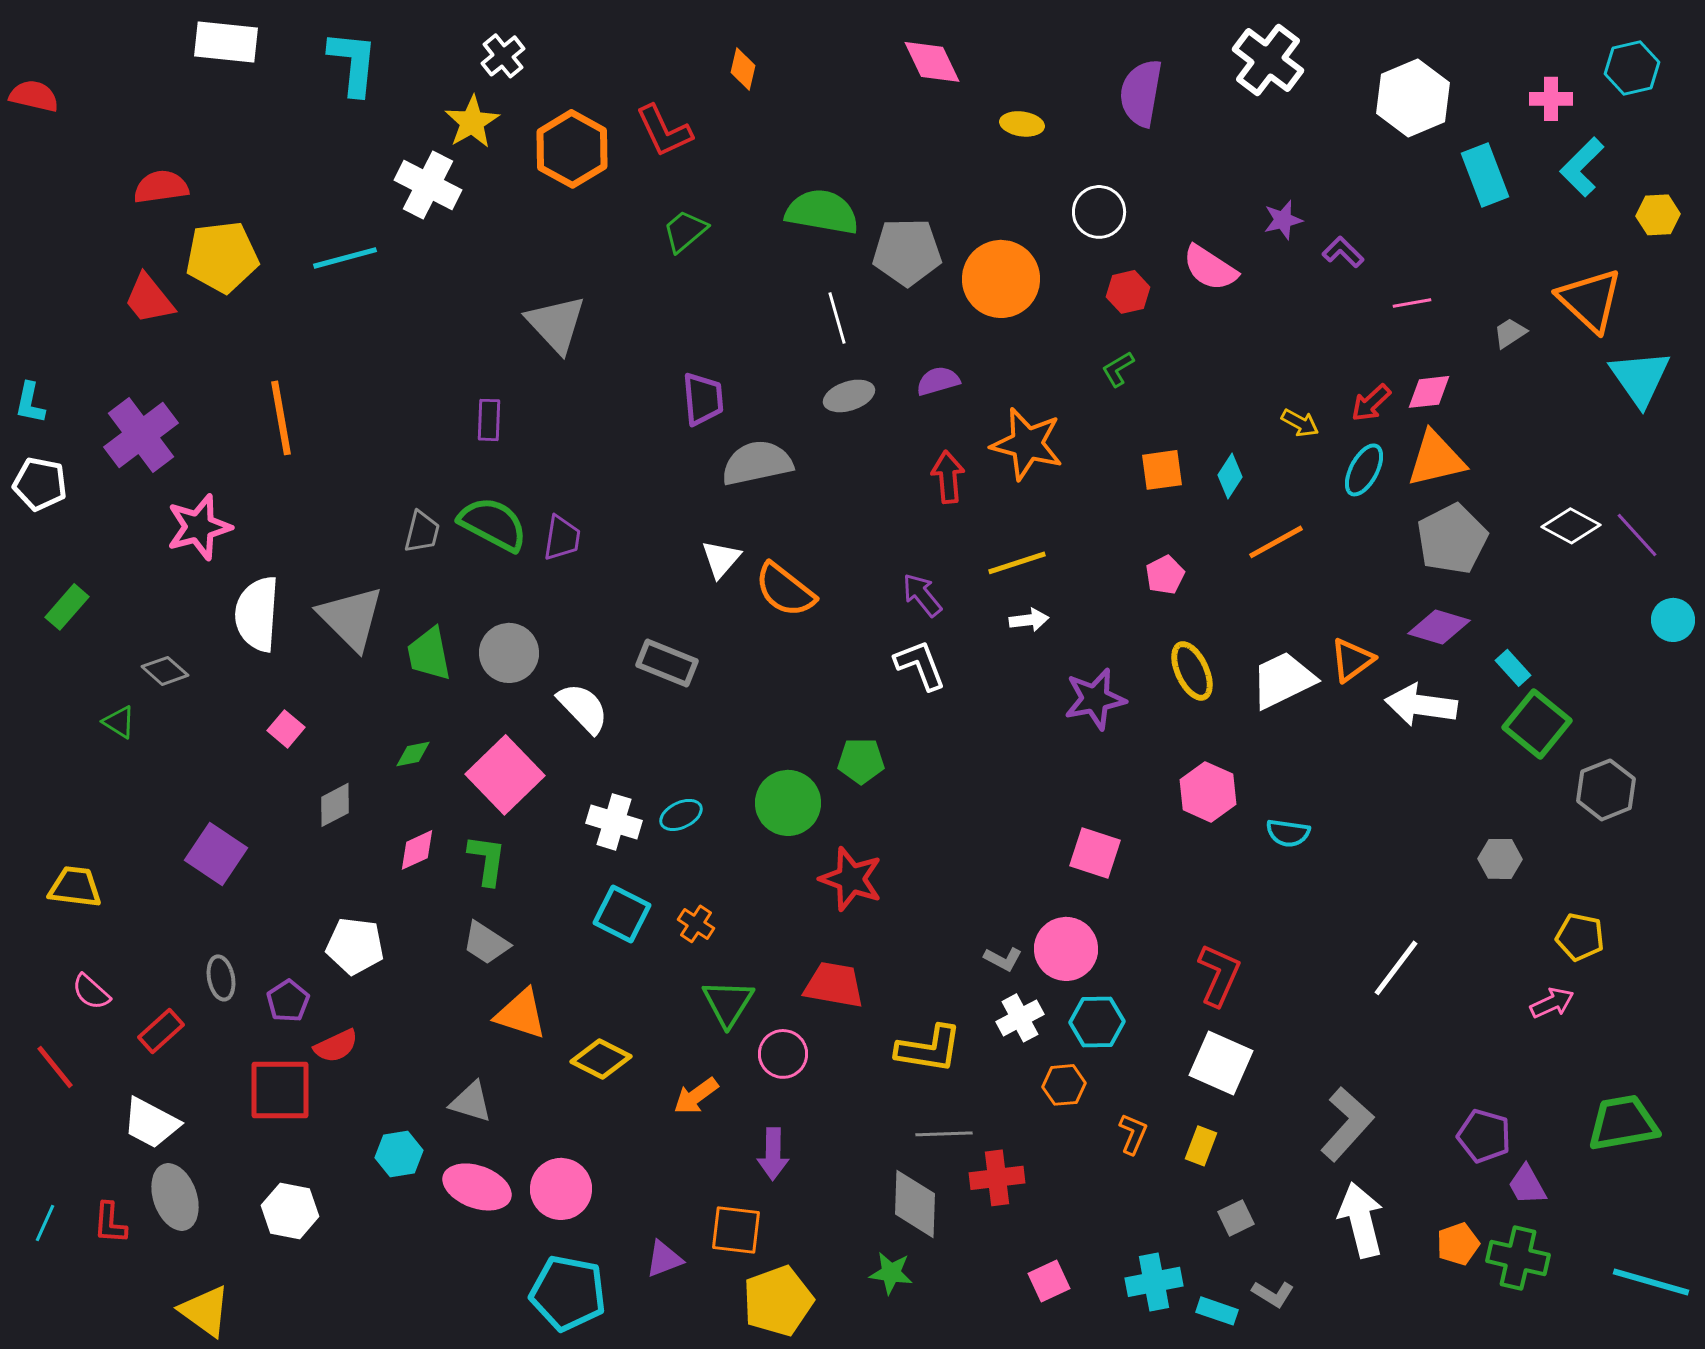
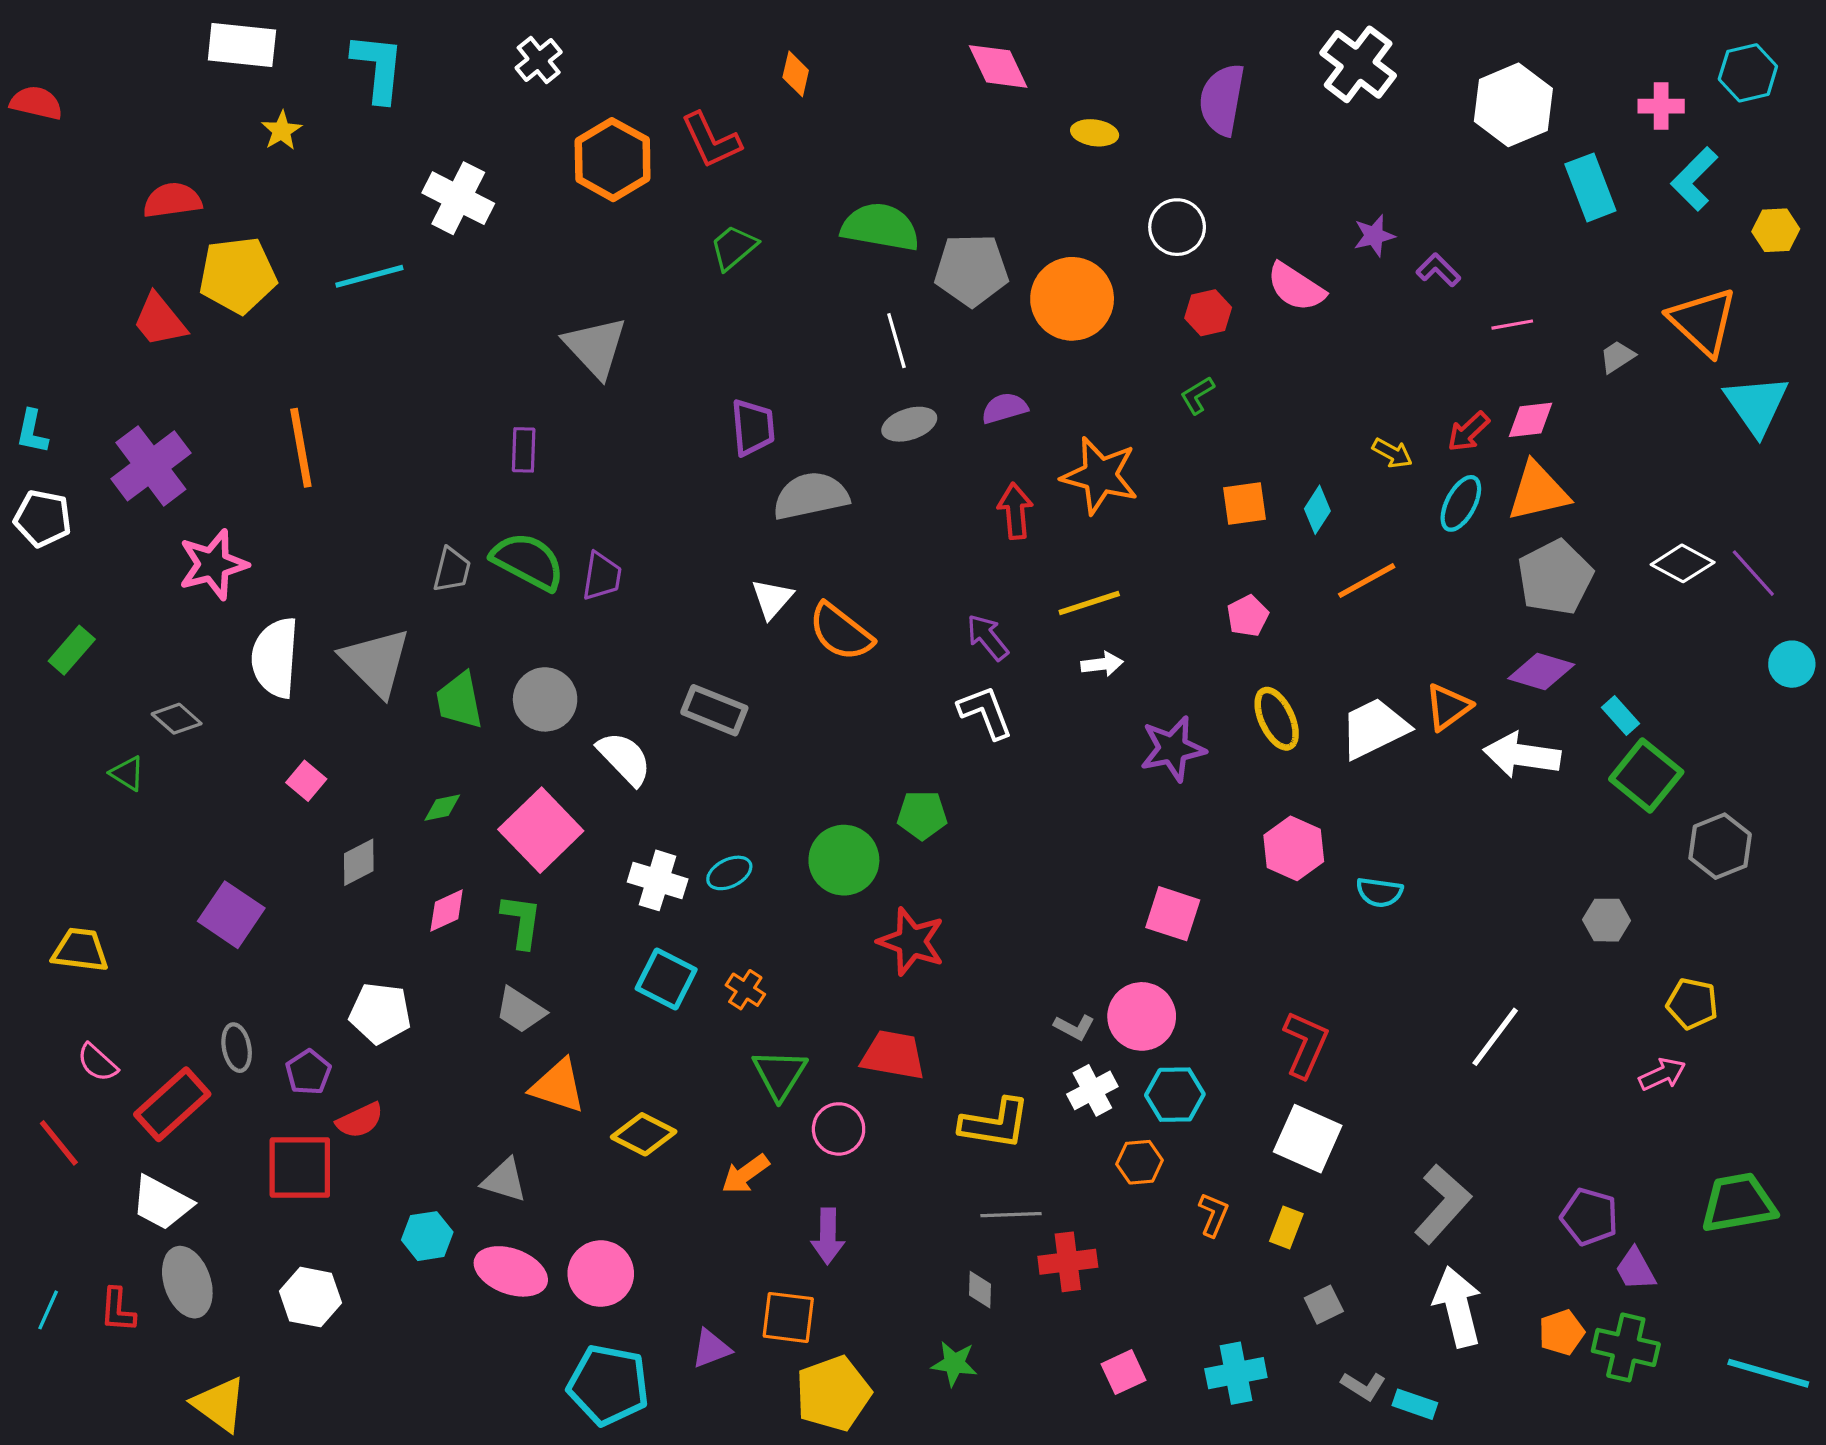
yellow star: (472, 122) -> (282, 131), moved, size x0.7
red rectangle: (161, 1031) -> (172, 1104), size x1.5
gray diamond: (915, 1204) -> (980, 1290), size x0.5
cyan rectangle: (1217, 1311) -> (1415, 1404), moved

